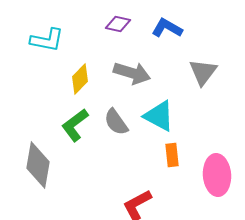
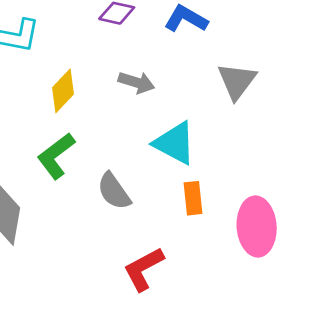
gray arrow: (132, 73) -> (136, 82), size x0.7
gray semicircle: (116, 122) -> (114, 191), moved

